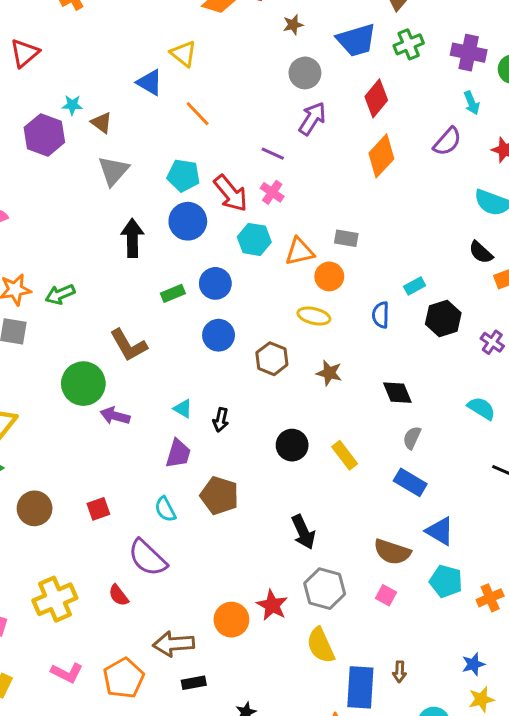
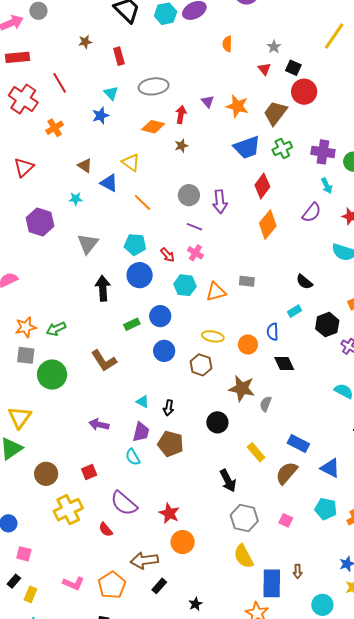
brown star: (293, 25) -> (181, 146), moved
gray circle: (305, 73) -> (189, 195), moved
cyan star: (72, 105) -> (76, 199), moved
purple arrow: (312, 119) -> (220, 202), turned 145
brown triangle: (102, 123) -> (85, 166), moved
red arrow: (231, 193) -> (167, 255), size x0.6
black semicircle: (481, 252) -> (304, 282), moved
orange circle: (329, 276) -> (248, 345), moved
yellow ellipse: (314, 316) -> (213, 336), moved
black hexagon: (443, 318) -> (327, 325), moved
brown star: (329, 373) -> (242, 388), moved, size x1.5
green circle: (83, 384) -> (52, 375), moved
black diamond: (397, 393) -> (284, 364), moved
purple arrow: (115, 416) -> (99, 425), moved
gray semicircle: (412, 438) -> (266, 404), moved
yellow rectangle: (345, 455) -> (256, 452), moved
brown pentagon: (219, 496) -> (171, 444), moved
cyan semicircle: (165, 509) -> (133, 457), moved
blue triangle: (440, 531) -> (330, 468), moved
brown semicircle: (392, 552) -> (287, 473), moved, turned 115
yellow cross: (55, 599) -> (68, 510), moved
red star: (272, 605) -> (169, 513), moved
black rectangle: (194, 683) -> (159, 586), turned -35

